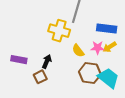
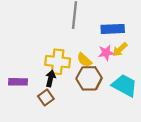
yellow cross: (59, 31) -> (58, 62), moved
brown hexagon: (90, 73) -> (89, 78), moved

